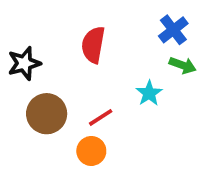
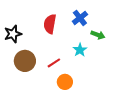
blue cross: (173, 30) -> (80, 18), moved
orange circle: (91, 151) -> (65, 82), moved

